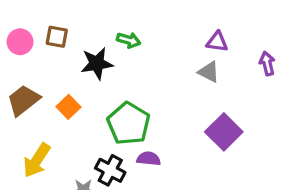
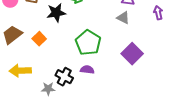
green pentagon: (129, 124) -> (88, 43), moved
yellow arrow: (37, 160) -> (20, 71), turned 55

